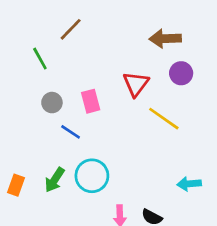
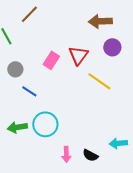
pink rectangle: (91, 101) -> (51, 60), moved, turned 48
green arrow: (55, 180) -> (17, 127), turned 48
cyan arrow: (189, 184) -> (118, 143), moved

